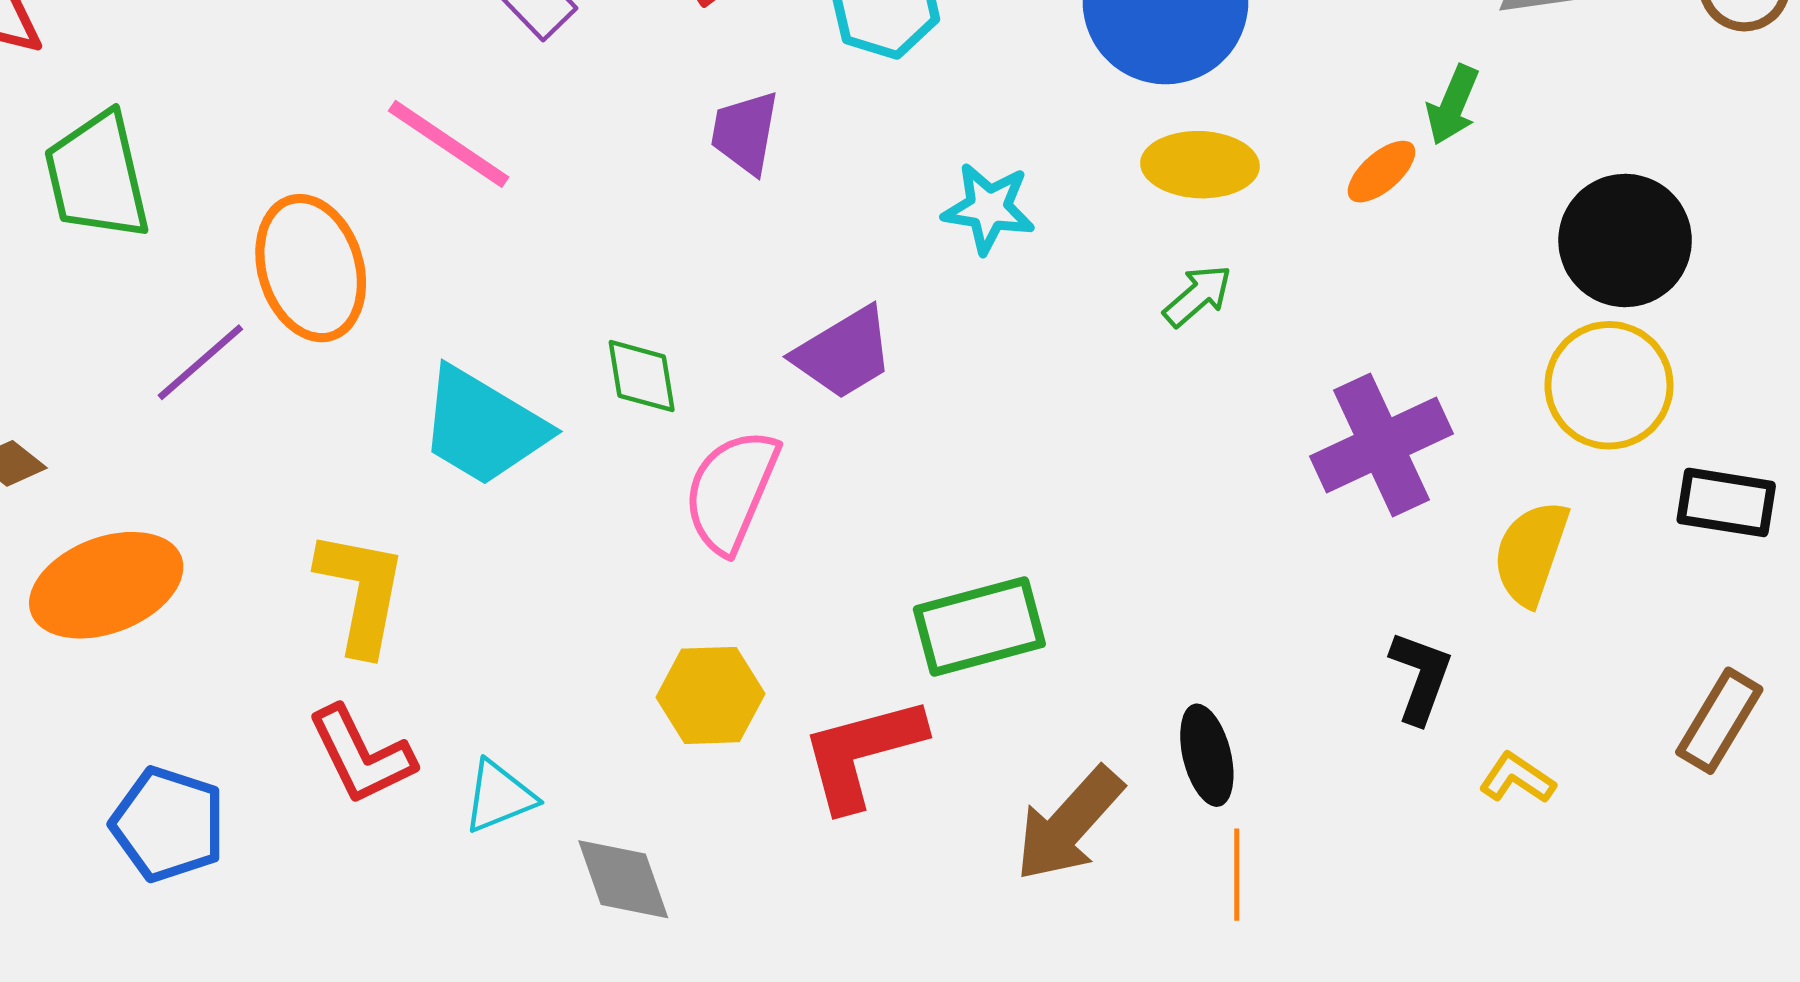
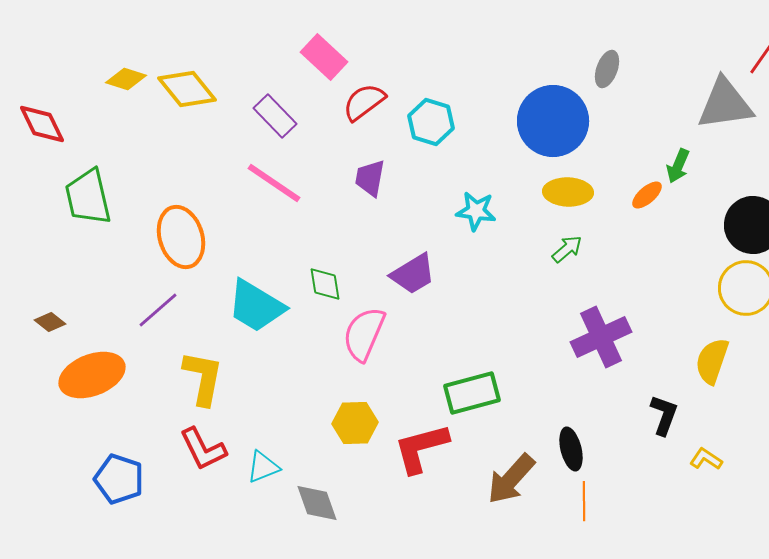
pink line: (449, 144) -> (274, 183), moved
purple line: (200, 362) -> (158, 310), moved
purple cross: (1382, 445) -> (601, 337), moved

